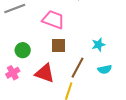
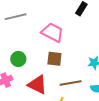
brown line: (78, 68) -> (71, 83), turned 45

